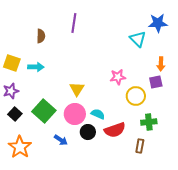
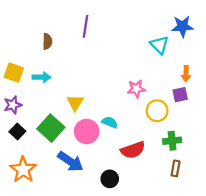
yellow triangle: (77, 89) -> (75, 103), moved
cyan semicircle: (98, 114) -> (110, 122), moved
black circle: (88, 132) -> (110, 179), moved
blue arrow: (61, 140) -> (70, 162), size x1.6
brown rectangle: (140, 146) -> (176, 168), moved

